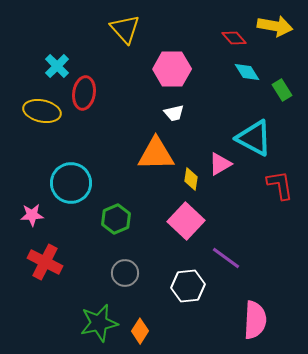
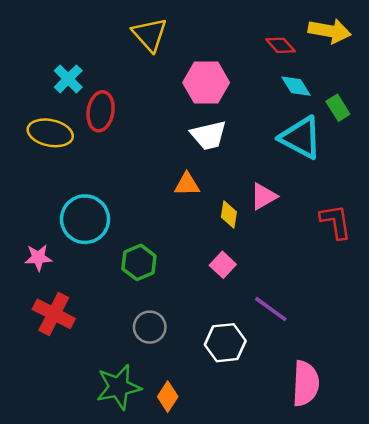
white trapezoid: (174, 113) -> (208, 135), size x1.5
cyan triangle: (254, 138) -> (301, 138), moved
orange triangle: (156, 154) -> (187, 184), size x0.6
pink square: (186, 221) -> (223, 265), size x0.6

